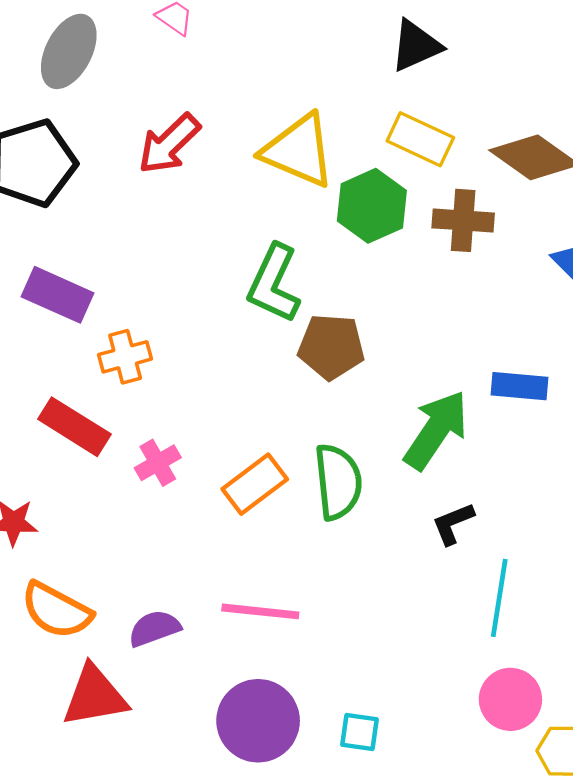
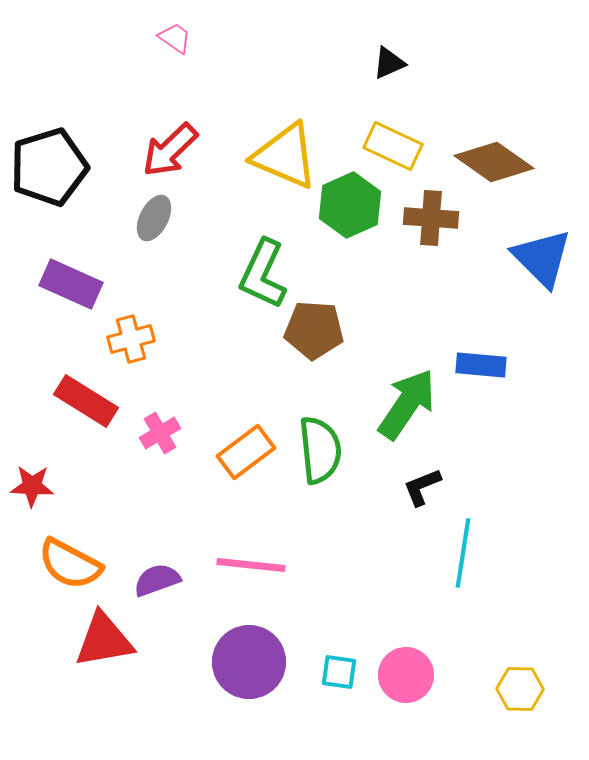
black triangle: (416, 46) -> (389, 63), size x0.7
gray ellipse: (69, 51) -> (154, 218), moved, size x0.7
pink circle: (510, 699) -> (406, 675), moved

